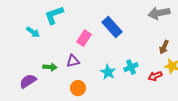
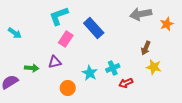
cyan L-shape: (54, 15) -> (59, 16), moved
red arrow: (155, 76) -> (126, 83), moved
orange circle: (78, 88) -> (68, 88), moved

